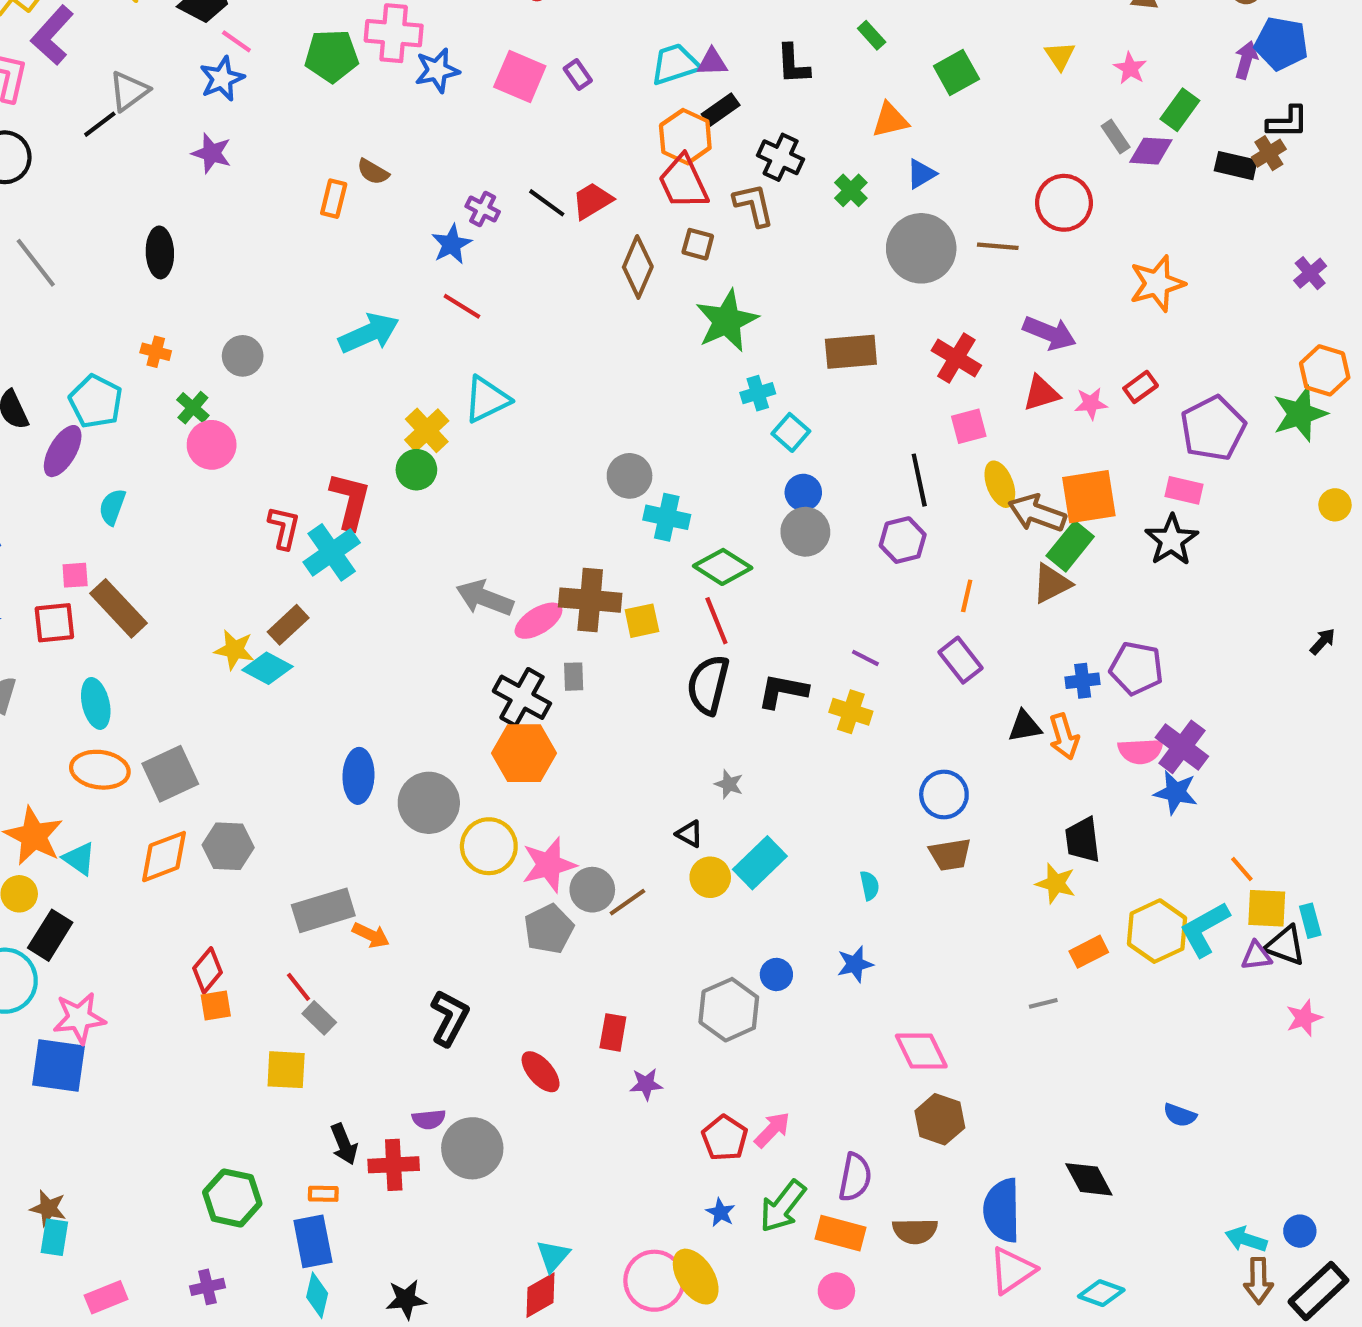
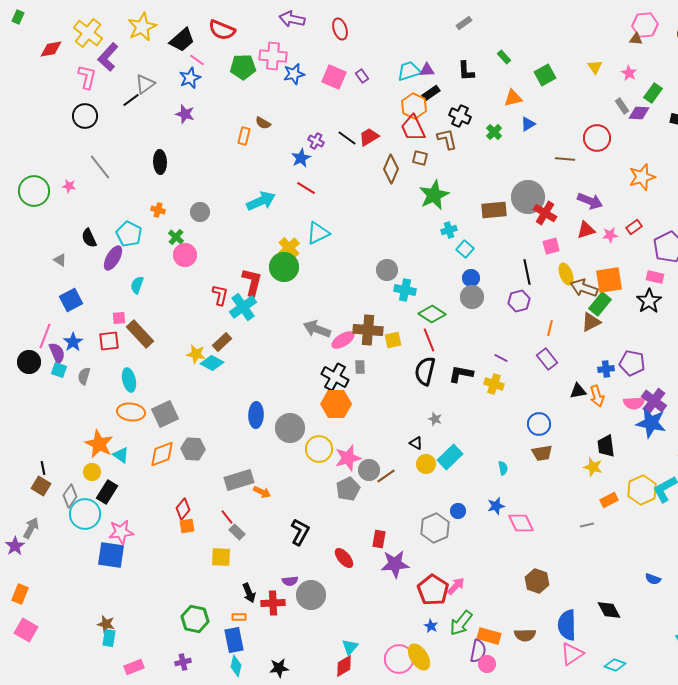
gray circle: (921, 248) -> (528, 197), moved
green circle: (416, 470) -> (284, 267), size x1.5
blue star: (1176, 792) -> (651, 423), size x1.4
pink diamond: (921, 1051) -> (521, 523), moved
purple star: (646, 1084) -> (395, 564), size x1.8
red pentagon: (725, 1138) -> (433, 590), size x1.4
purple semicircle: (855, 1177) -> (478, 651), moved

